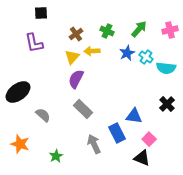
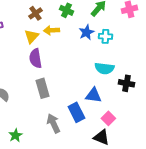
cyan cross: (146, 57) -> (105, 36), turned -32
cyan semicircle: (166, 68) -> (104, 68), moved
purple semicircle: (76, 79) -> (35, 58), turned -36
black cross: (167, 104) -> (126, 83), turned -35
gray rectangle: (83, 109) -> (42, 88), turned 30

